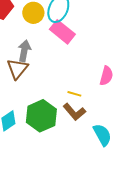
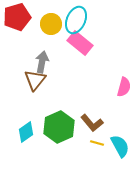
yellow line: (74, 94) -> (97, 143), moved

